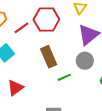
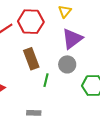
green line: (64, 77) -> (46, 80), turned -56

